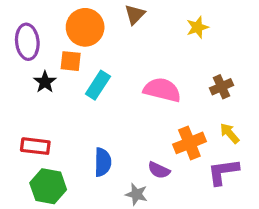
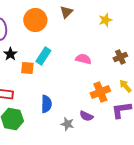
orange square: (71, 61) -> (27, 68), moved
pink semicircle: (162, 90) -> (83, 59), size x0.7
purple semicircle: (159, 170) -> (86, 116), moved

